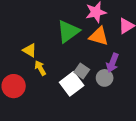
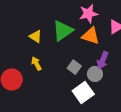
yellow triangle: (30, 50) -> (36, 36), moved
white square: (72, 84) -> (83, 93), moved

